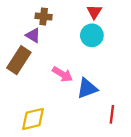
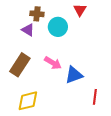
cyan circle: (92, 35) -> (58, 27), moved
brown rectangle: (19, 60) -> (20, 65), moved

